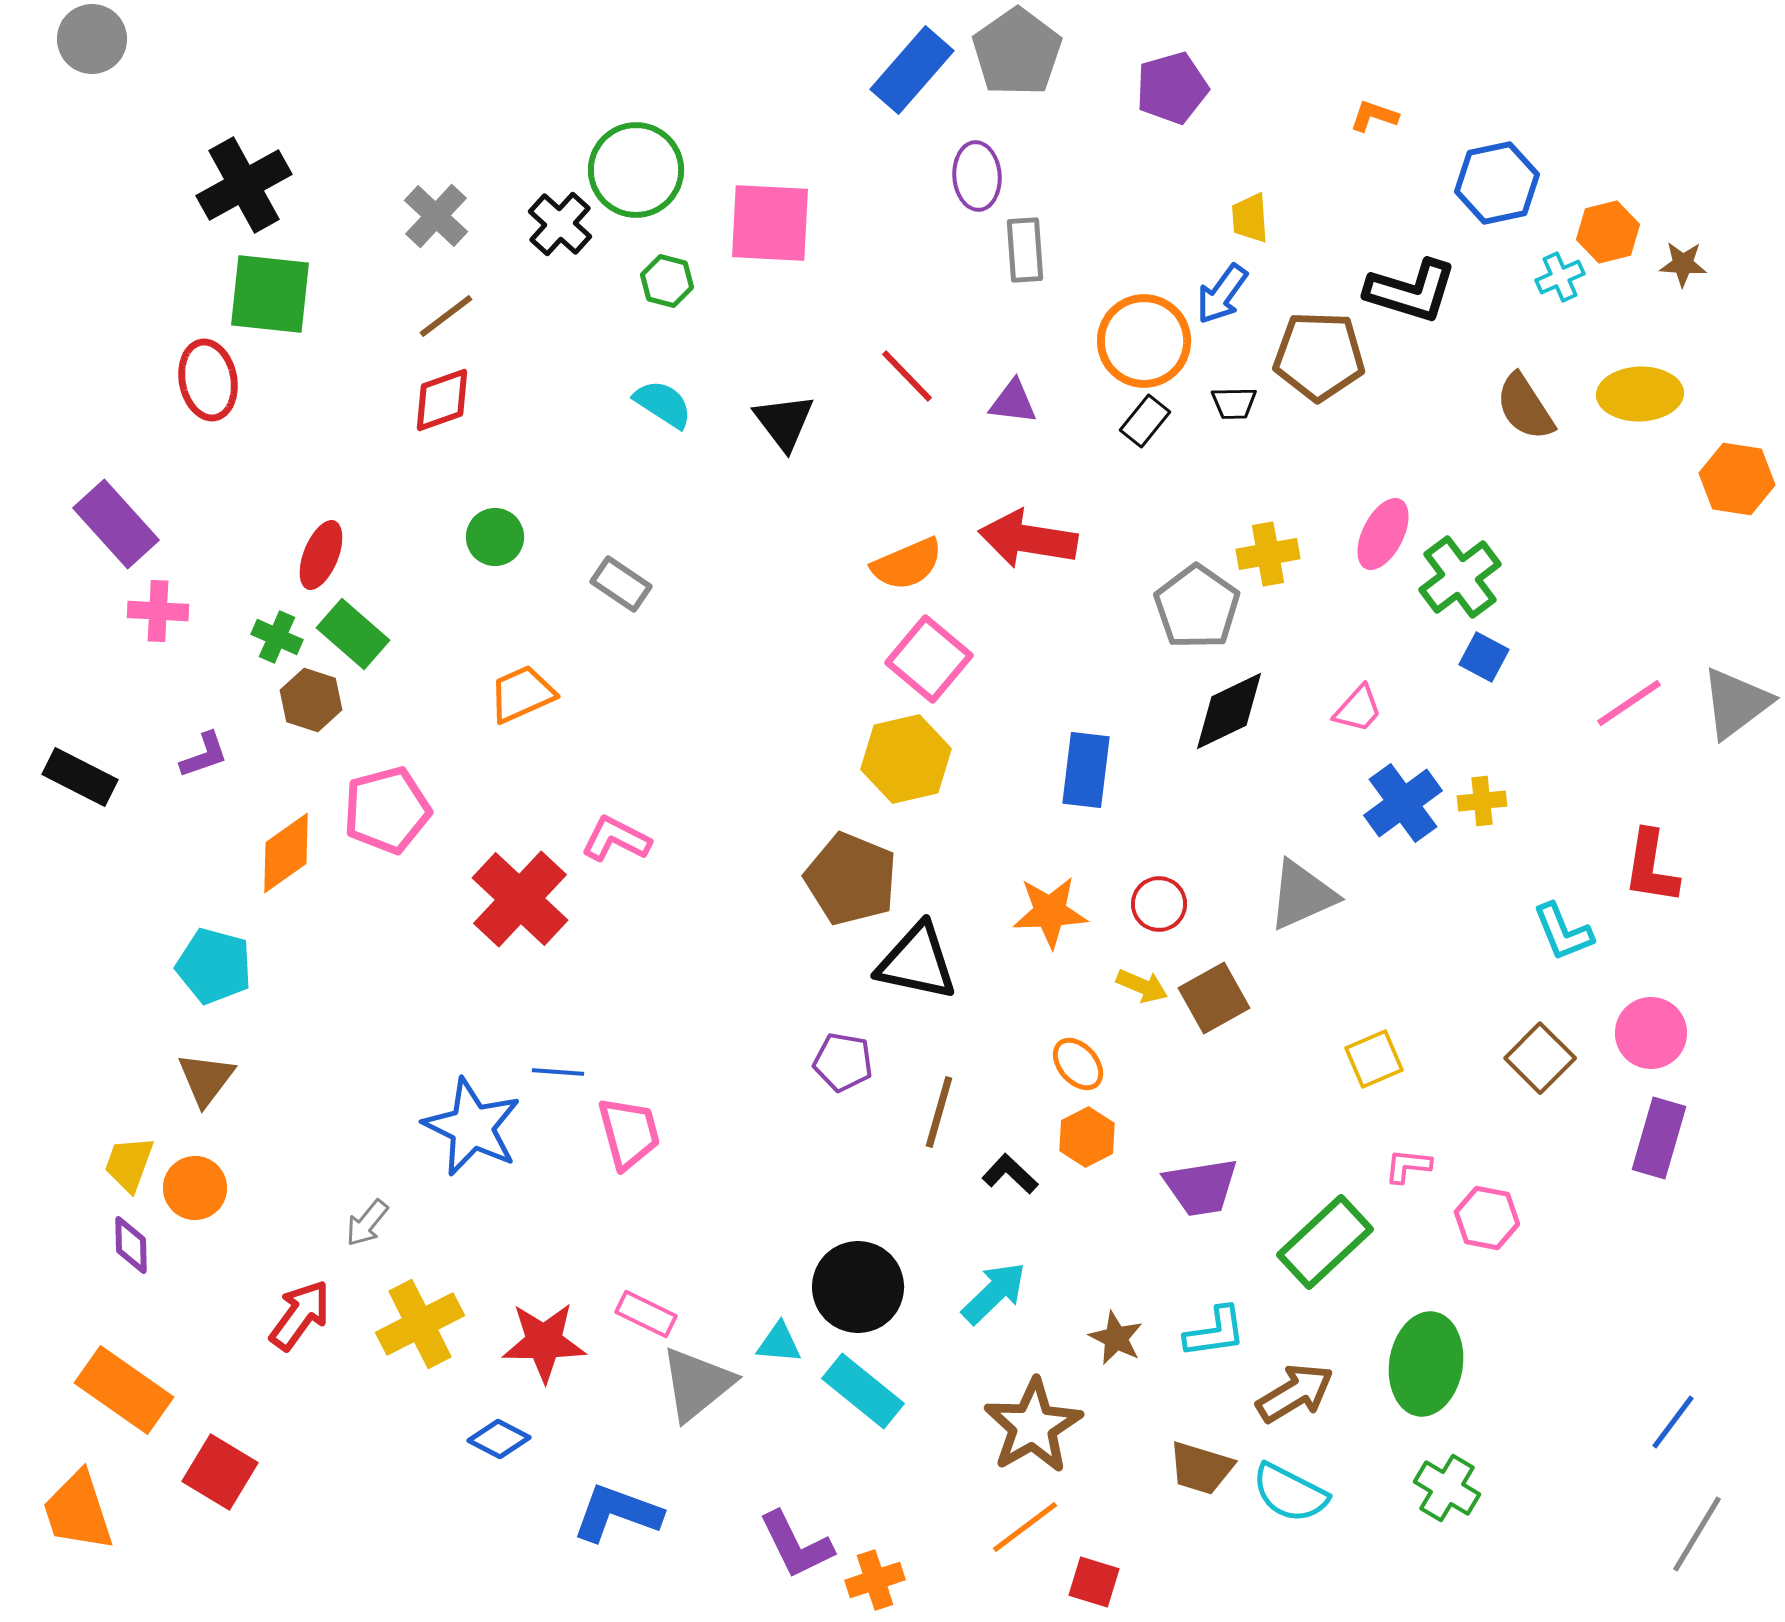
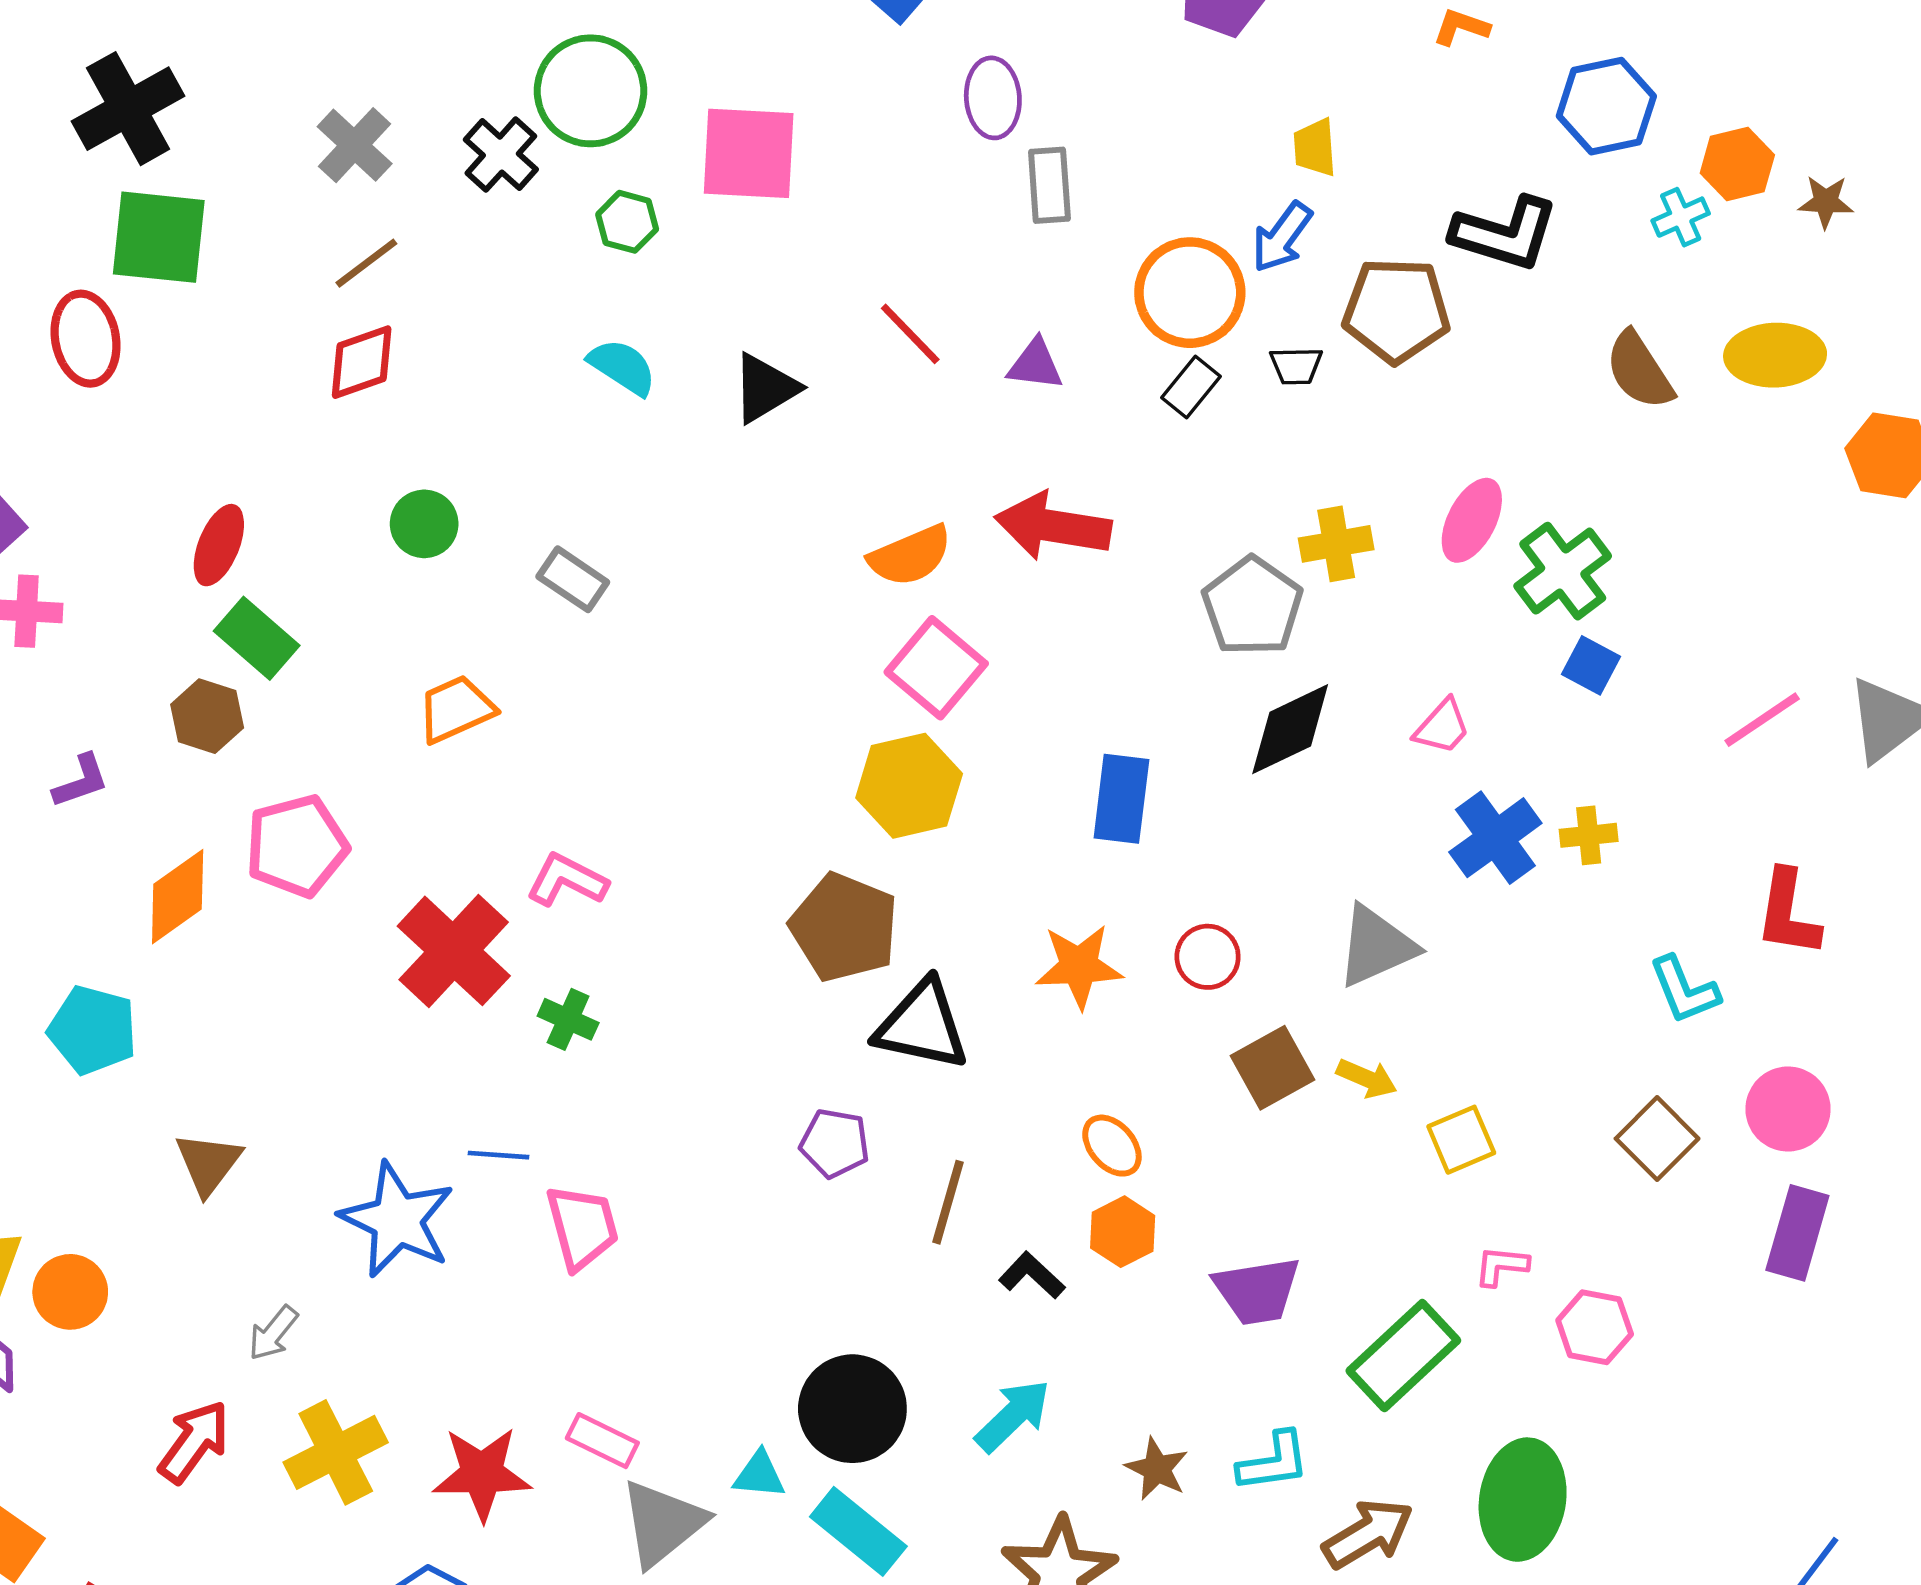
black triangle: (784, 422) -> (765, 388), turned 36
green cross: (277, 637) -> (568, 1019), moved
yellow arrow: (1142, 986) -> (1367, 1078), moved
brown triangle: (206, 1079) -> (208, 1163), moved

